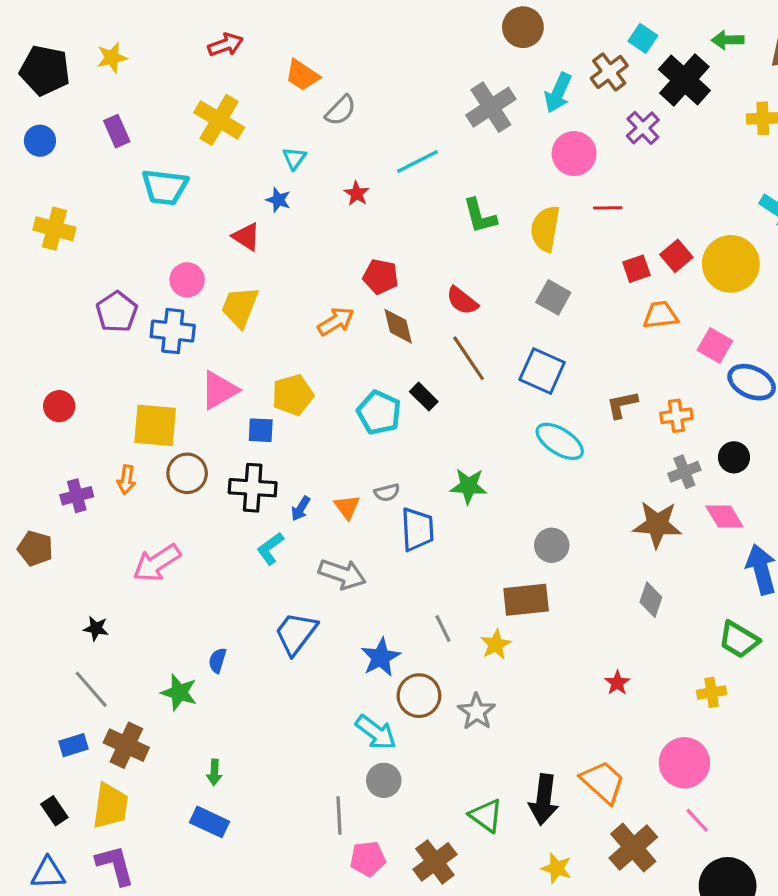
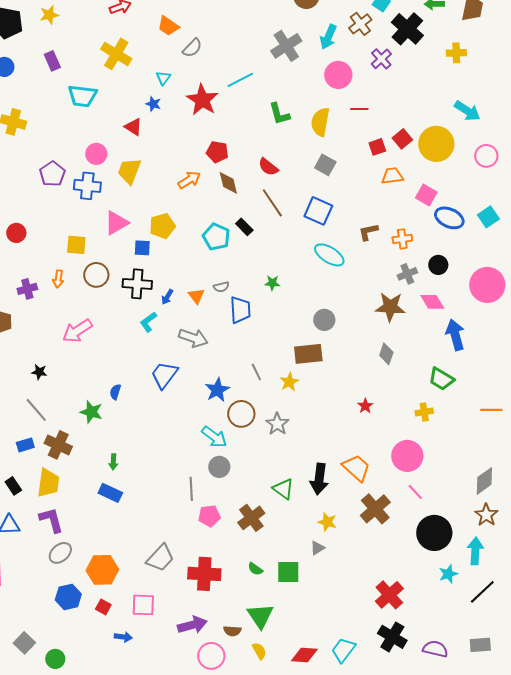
red star: (357, 193) -> (202, 100), size x2.0
yellow square: (155, 425) -> (76, 245), size x0.7
green star: (469, 486) -> (272, 283), size x0.7

